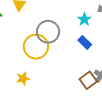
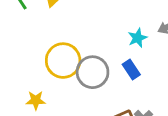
gray circle: (48, 32) -> (93, 72), moved

